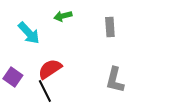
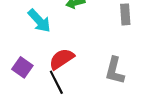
gray L-shape: (115, 80) -> (115, 71), moved

